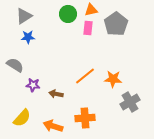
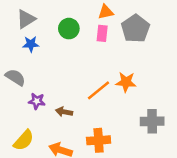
green circle: (68, 14) -> (69, 29), moved
orange star: (113, 79) -> (126, 82), moved
gray cross: (130, 102) -> (152, 121), turned 30

